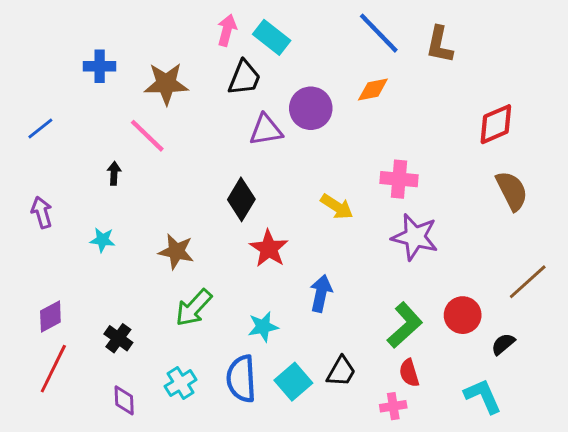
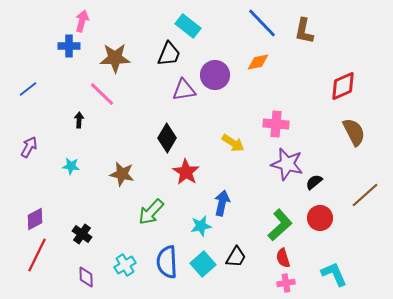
pink arrow: (227, 30) -> (82, 21), moved
purple arrow: (42, 212) -> (29, 147), turned 45
green arrow: (194, 308) -> (151, 212), moved
cyan star: (263, 327) -> (201, 226), moved
black semicircle: (503, 344) -> (314, 182), moved
pink cross: (393, 406) -> (286, 283), moved

